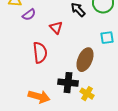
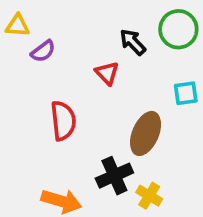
red triangle: (56, 28) -> (107, 73), moved
black cross: (68, 83) -> (114, 176), turned -30

